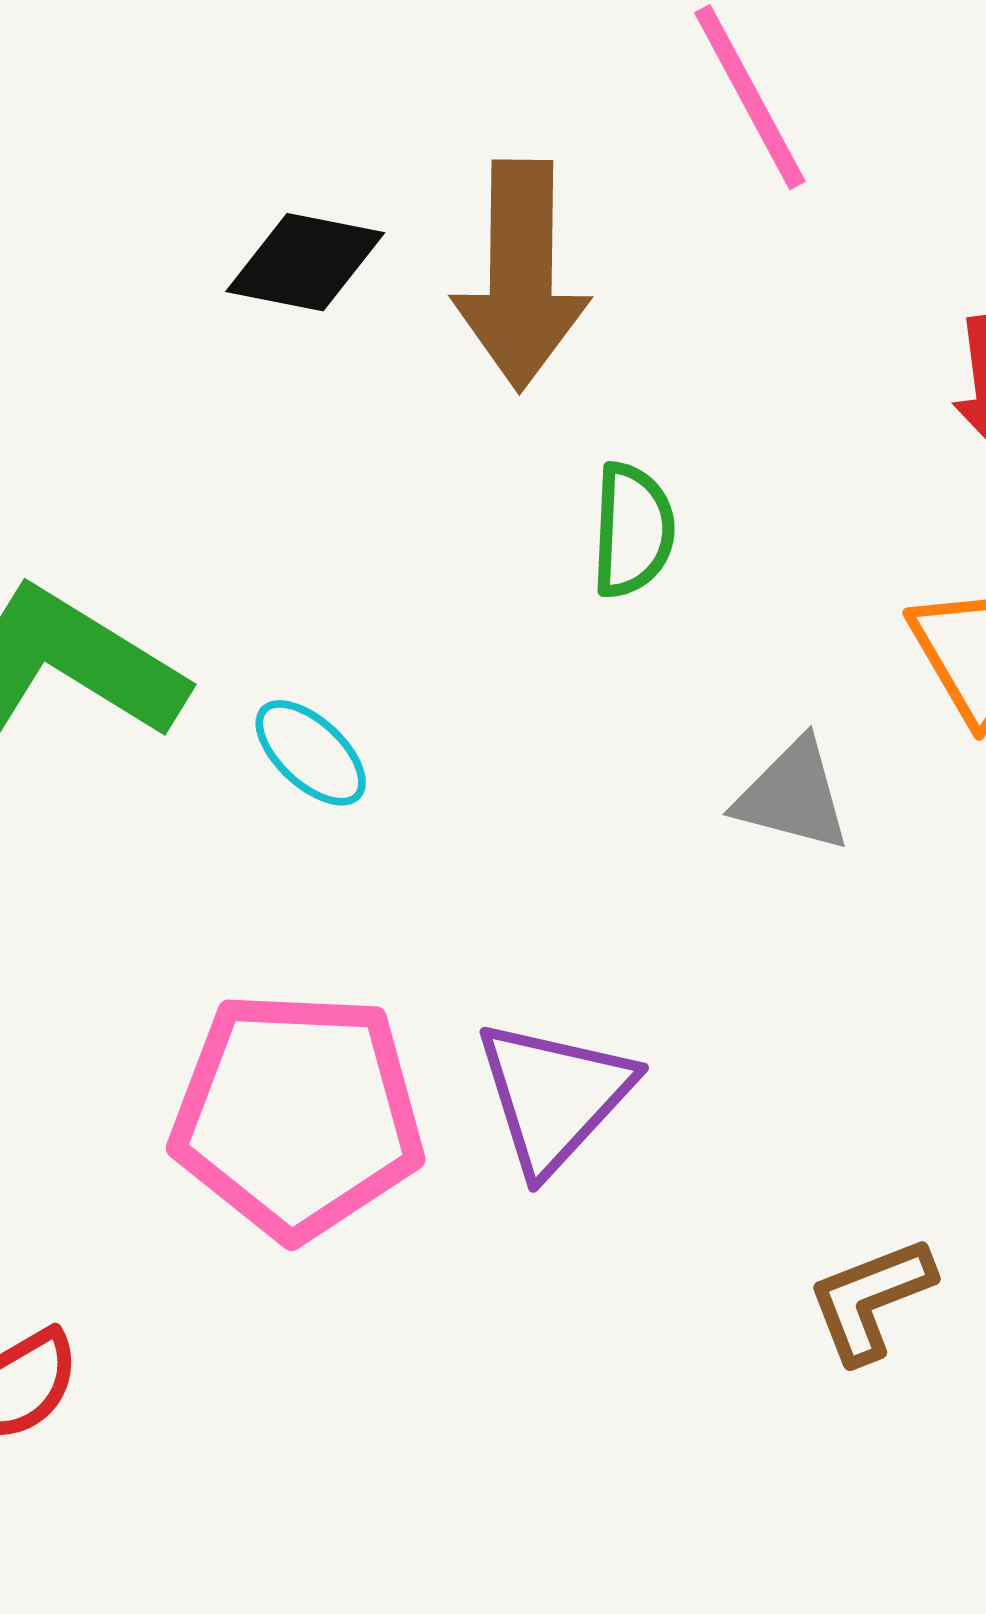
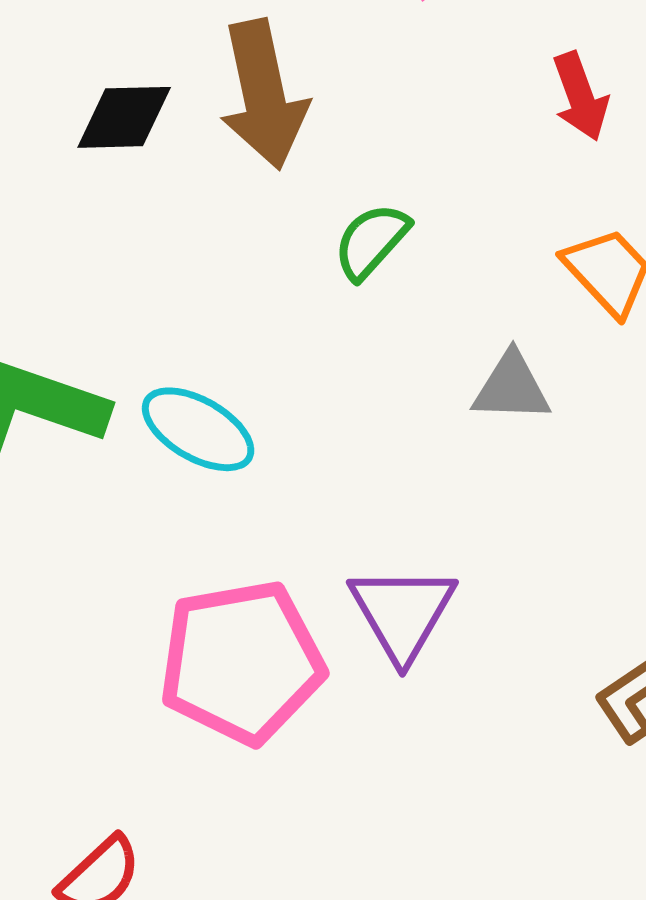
green semicircle: (633, 530) -> (371, 241), turned -128
cyan ellipse: (311, 753) -> (198, 429), size x1.4

